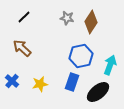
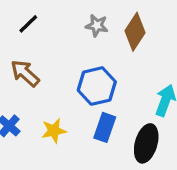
blue hexagon: (81, 56) -> (97, 86), moved
black ellipse: (98, 92) -> (146, 143), turned -35

